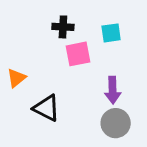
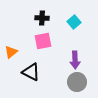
cyan square: (111, 33) -> (74, 22), turned -32
pink square: (78, 54) -> (43, 41), moved

